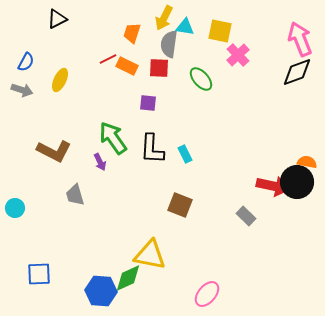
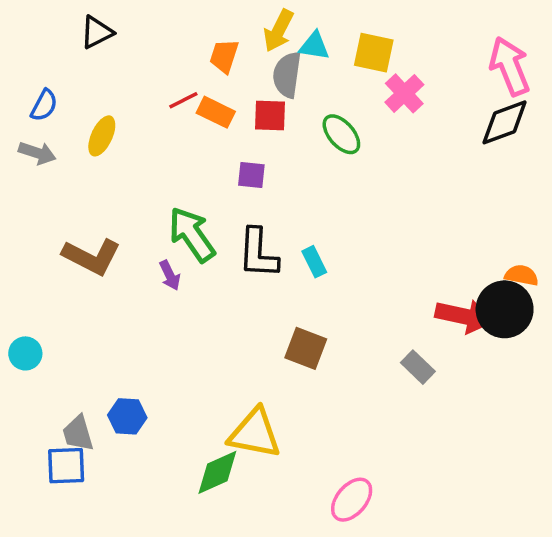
gray trapezoid: (75, 195) -> (78, 433), moved
blue hexagon: (101, 291) -> (127, 416), moved, size x0.7

